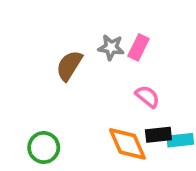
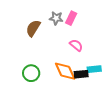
black rectangle: (158, 135) -> (81, 74), moved
green circle: (44, 148) -> (31, 73), moved

